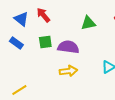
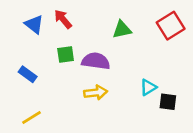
blue rectangle: (16, 43) -> (28, 74), moved

